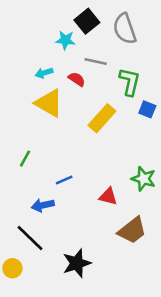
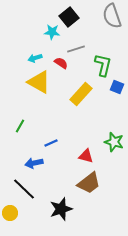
gray semicircle: (125, 29) -> (112, 16), moved
gray line: (96, 62) -> (76, 49), turned -30
brown trapezoid: (132, 230) -> (89, 183), moved

